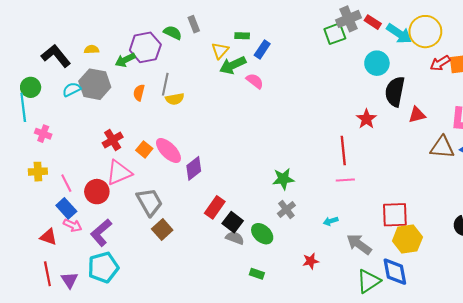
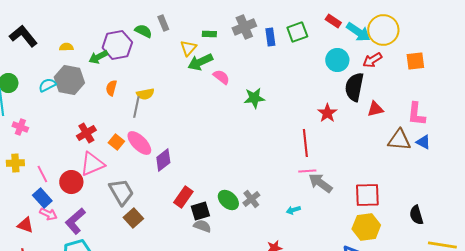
gray cross: (349, 19) -> (244, 27), moved
blue rectangle: (262, 49) -> (270, 37), moved, turned -42
black L-shape: (56, 56) -> (23, 36), moved
red arrow: (440, 63) -> (372, 60), moved
gray line: (165, 84) -> (136, 107), moved
green star: (283, 179) -> (254, 98), moved
red square: (395, 215) -> (367, 195), moved
black square: (233, 222) -> (200, 211), turned 36
green ellipse: (262, 234) -> (228, 200), moved
gray arrow: (359, 244) -> (320, 183), moved

